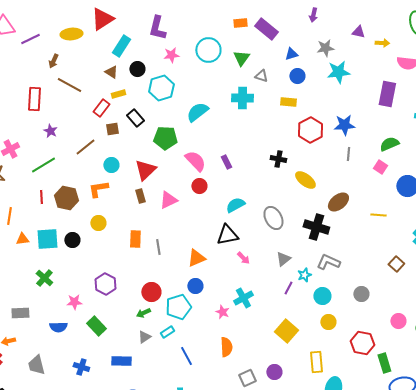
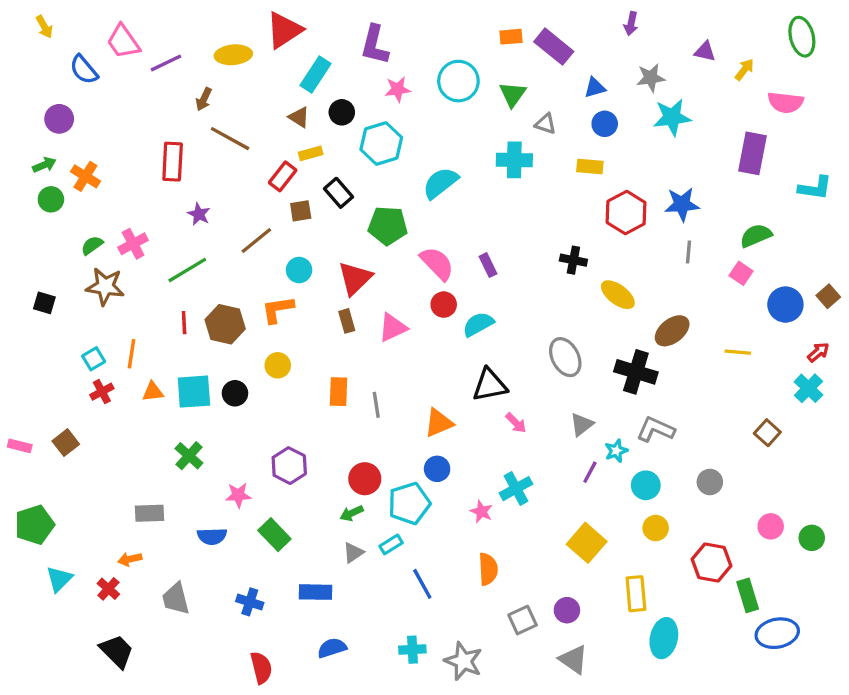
yellow arrow: (382, 43) -> (744, 70), turned -56
cyan semicircle: (235, 205) -> (478, 324), moved

